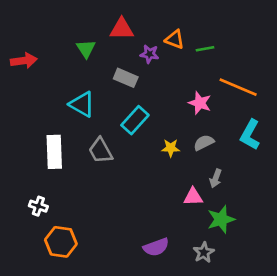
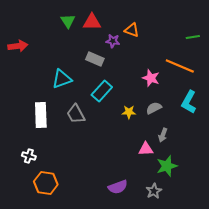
green triangle: (86, 49) -> (68, 21), moved
green line: (205, 49) -> (193, 37), moved
cyan triangle: (82, 104) -> (62, 79), turned -50

